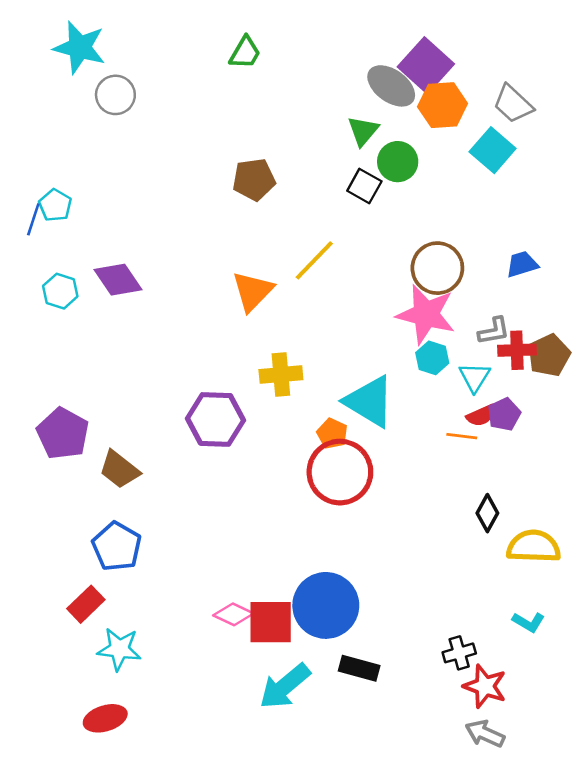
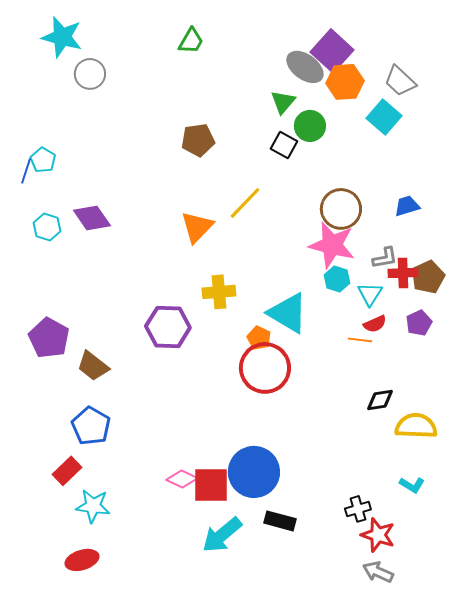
purple pentagon: (504, 414) -> (419, 323), moved
black diamond: (487, 513) -> (380, 400), turned 52

